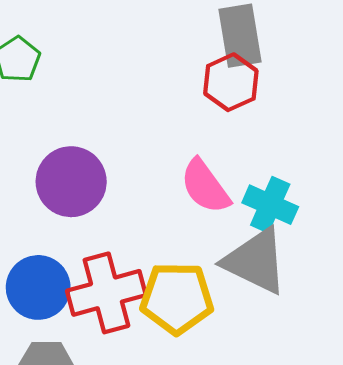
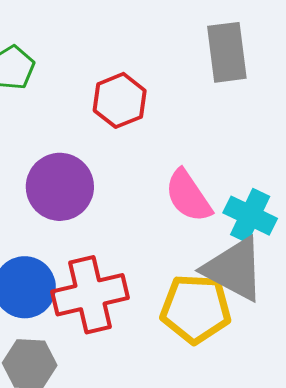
red hexagon: (231, 82) -> (120, 100), moved
yellow pentagon: (177, 298) -> (196, 309), moved

